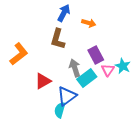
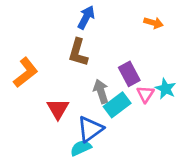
orange arrow: (89, 23) -> (153, 23), moved
red triangle: (43, 81) -> (58, 109), turned -30
cyan semicircle: (60, 110) -> (81, 148), turned 49

